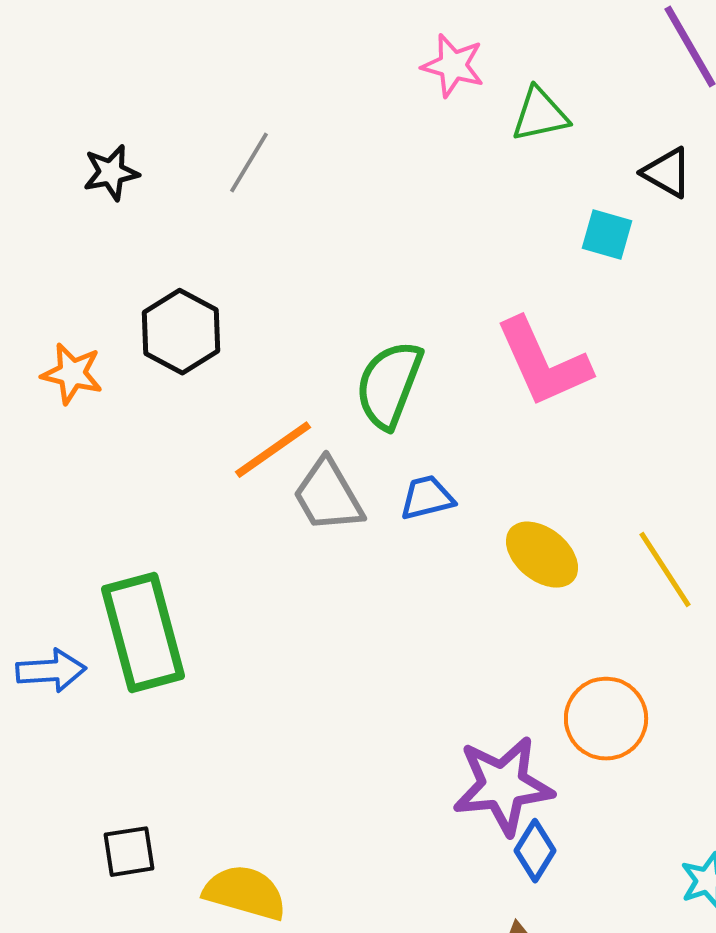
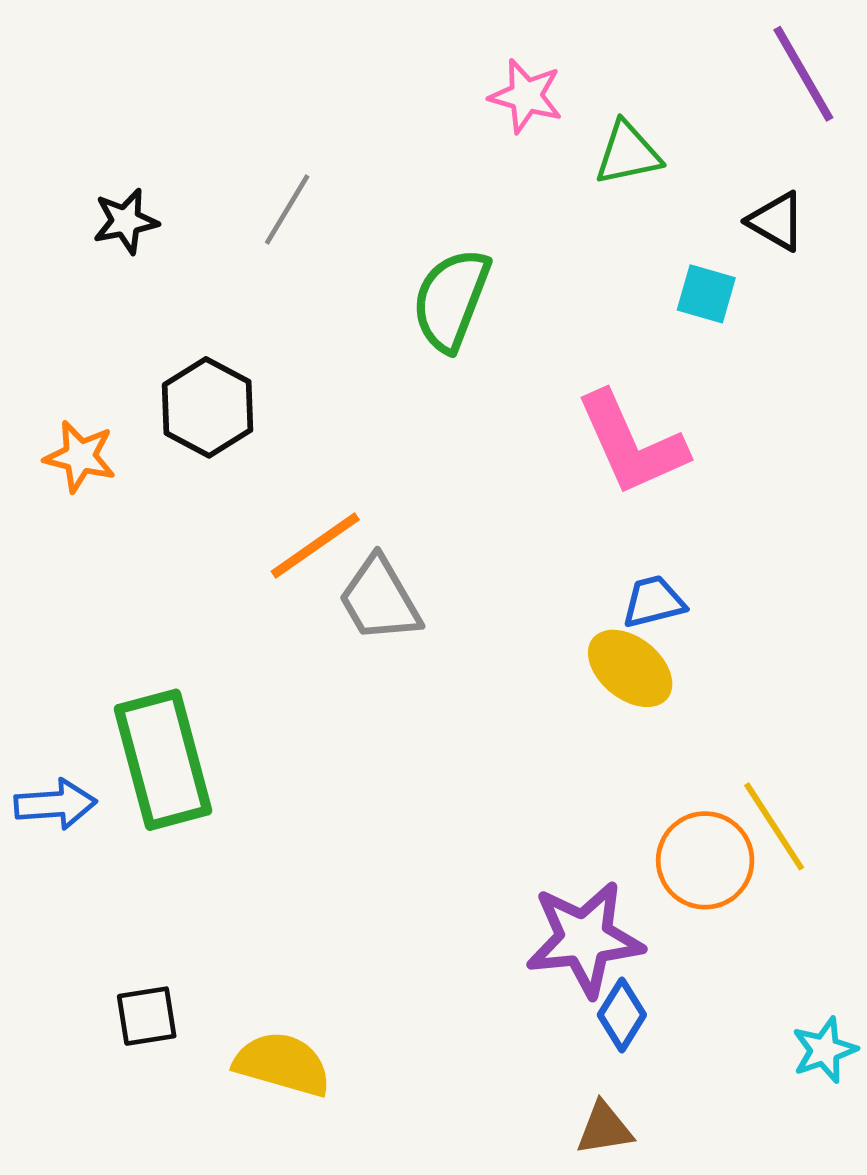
green semicircle: (389, 385) -> (451, 300), moved
blue trapezoid: (427, 498) -> (654, 602), moved
yellow line: (665, 570) -> (774, 826), moved

